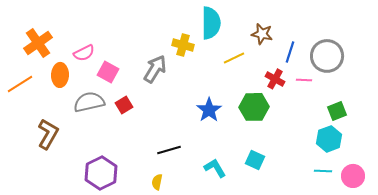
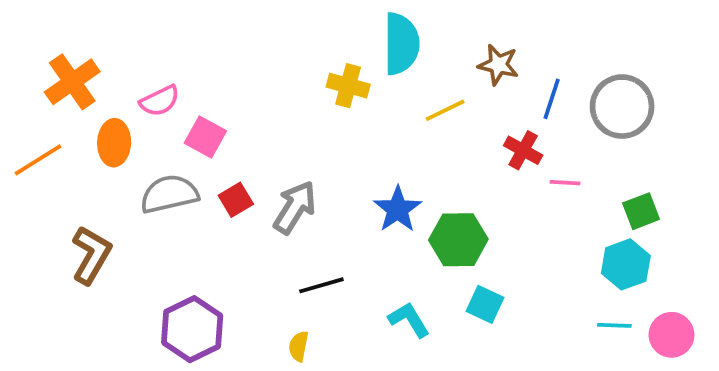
gray arrow: (155, 69) -> (295, 207), moved
pink line: (304, 80) -> (565, 183), moved
green hexagon: (254, 107) -> (458, 240), moved

